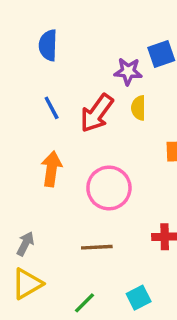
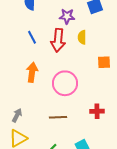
purple star: (128, 71) -> (67, 16), moved
red arrow: (97, 113) -> (58, 40), turned -30

